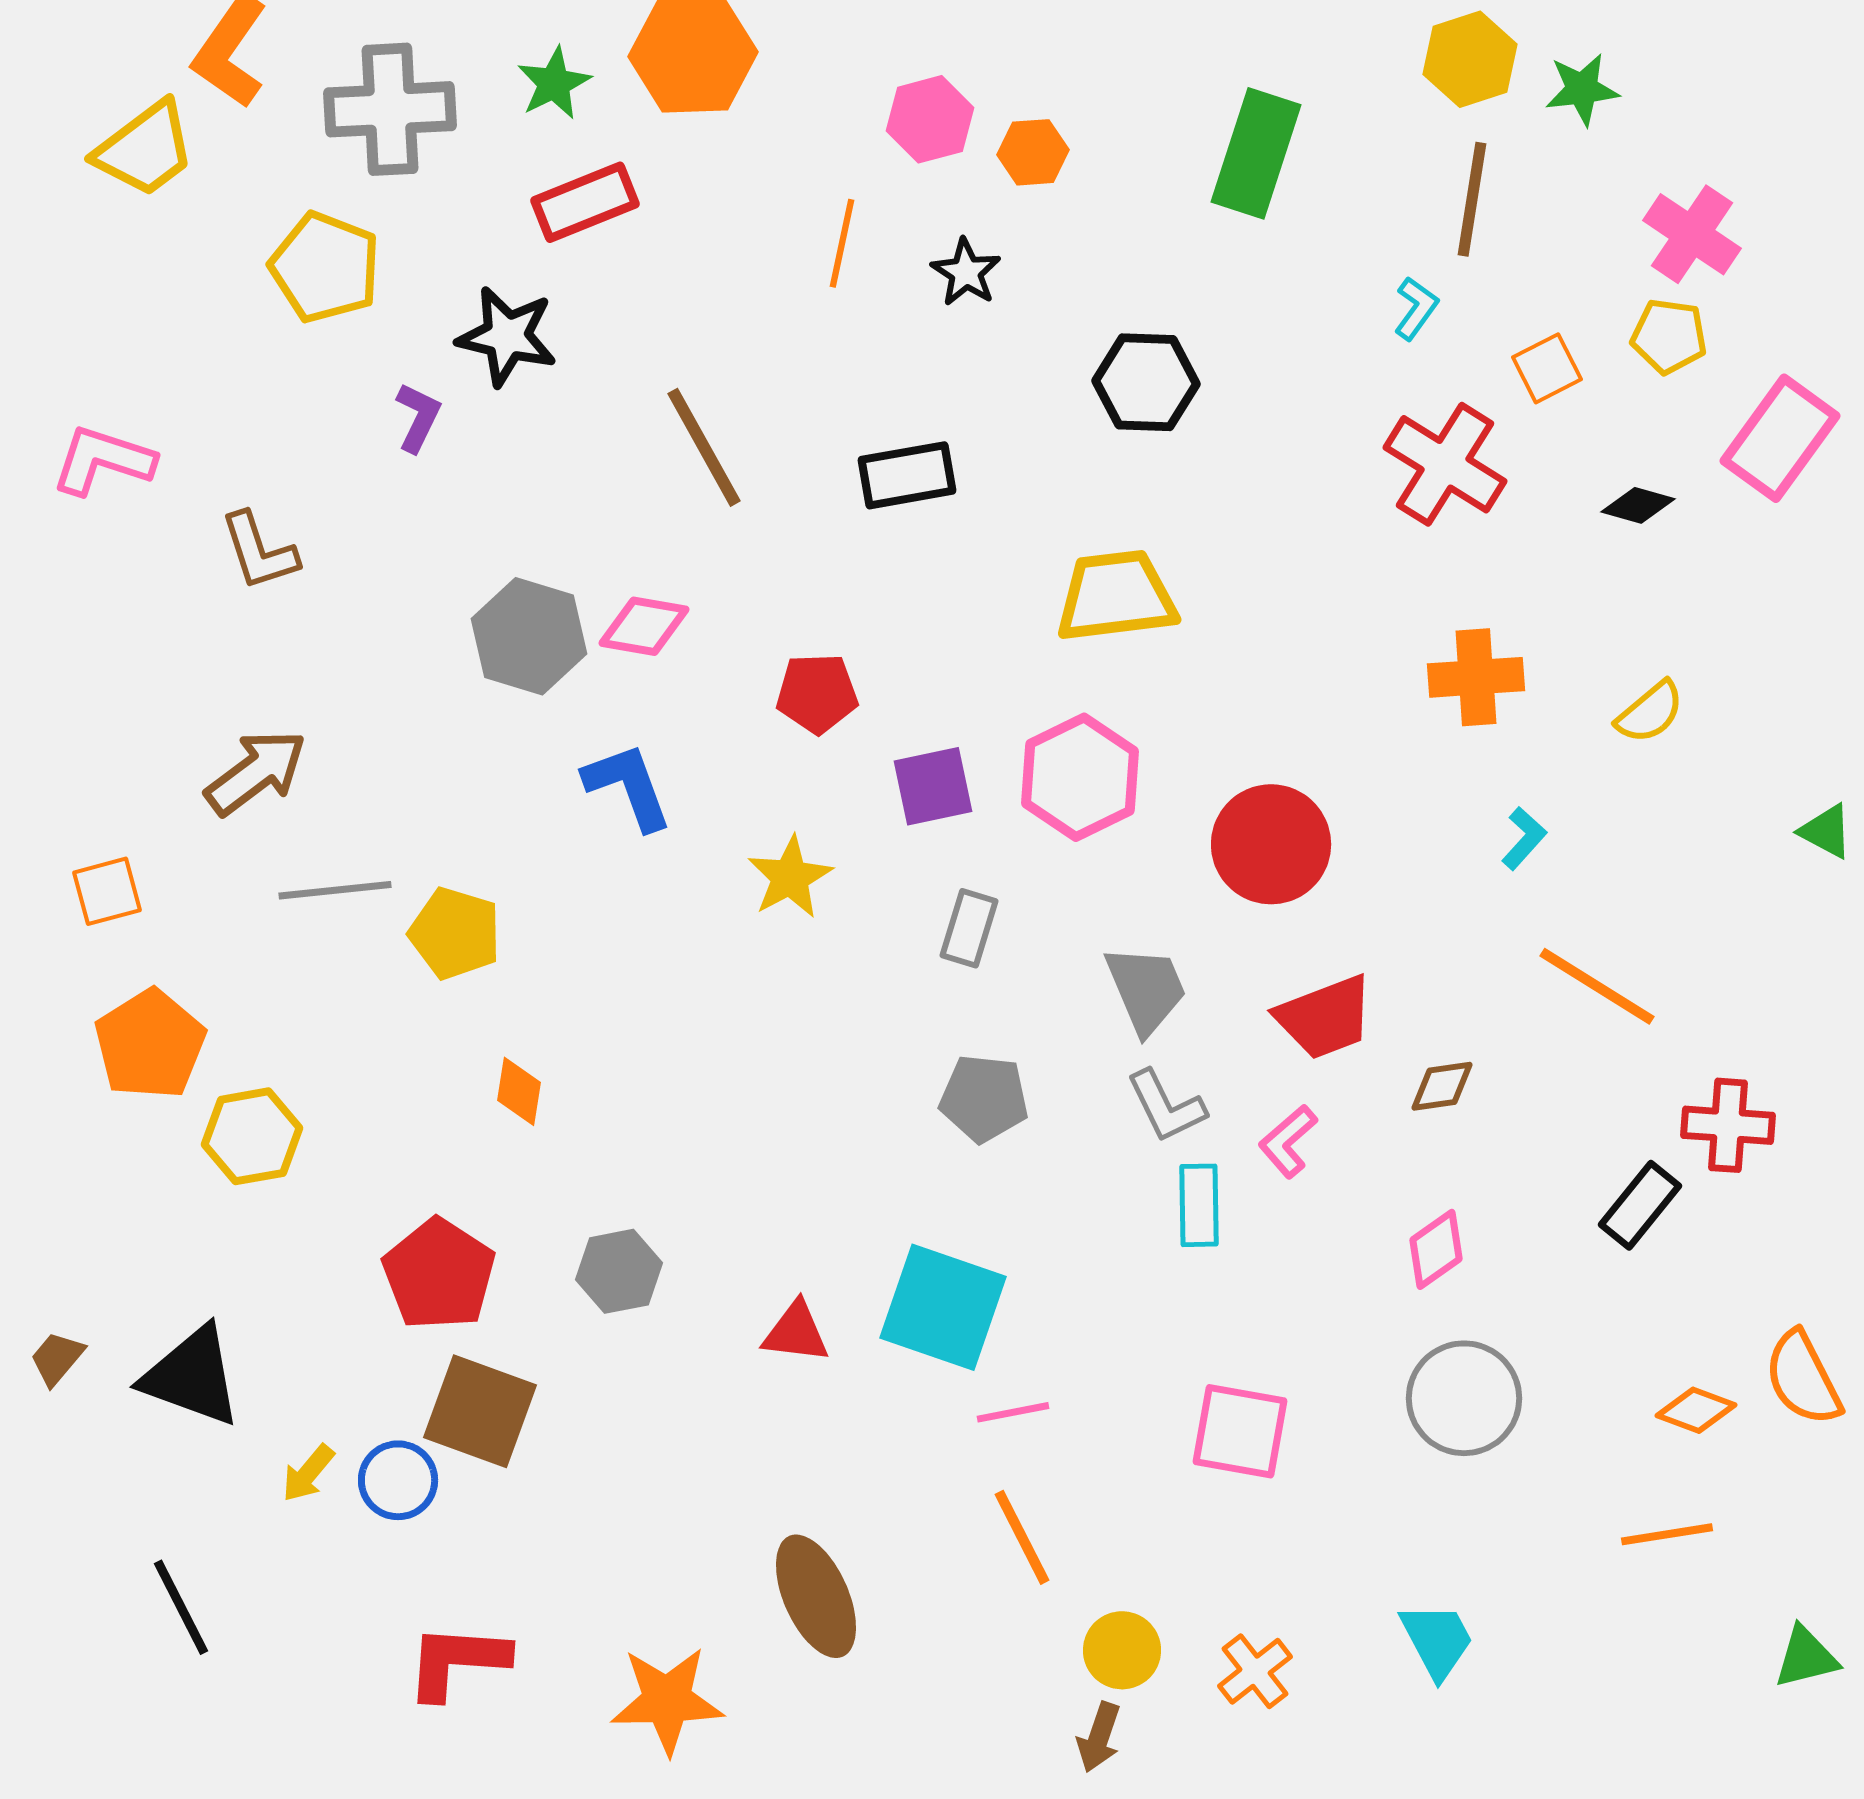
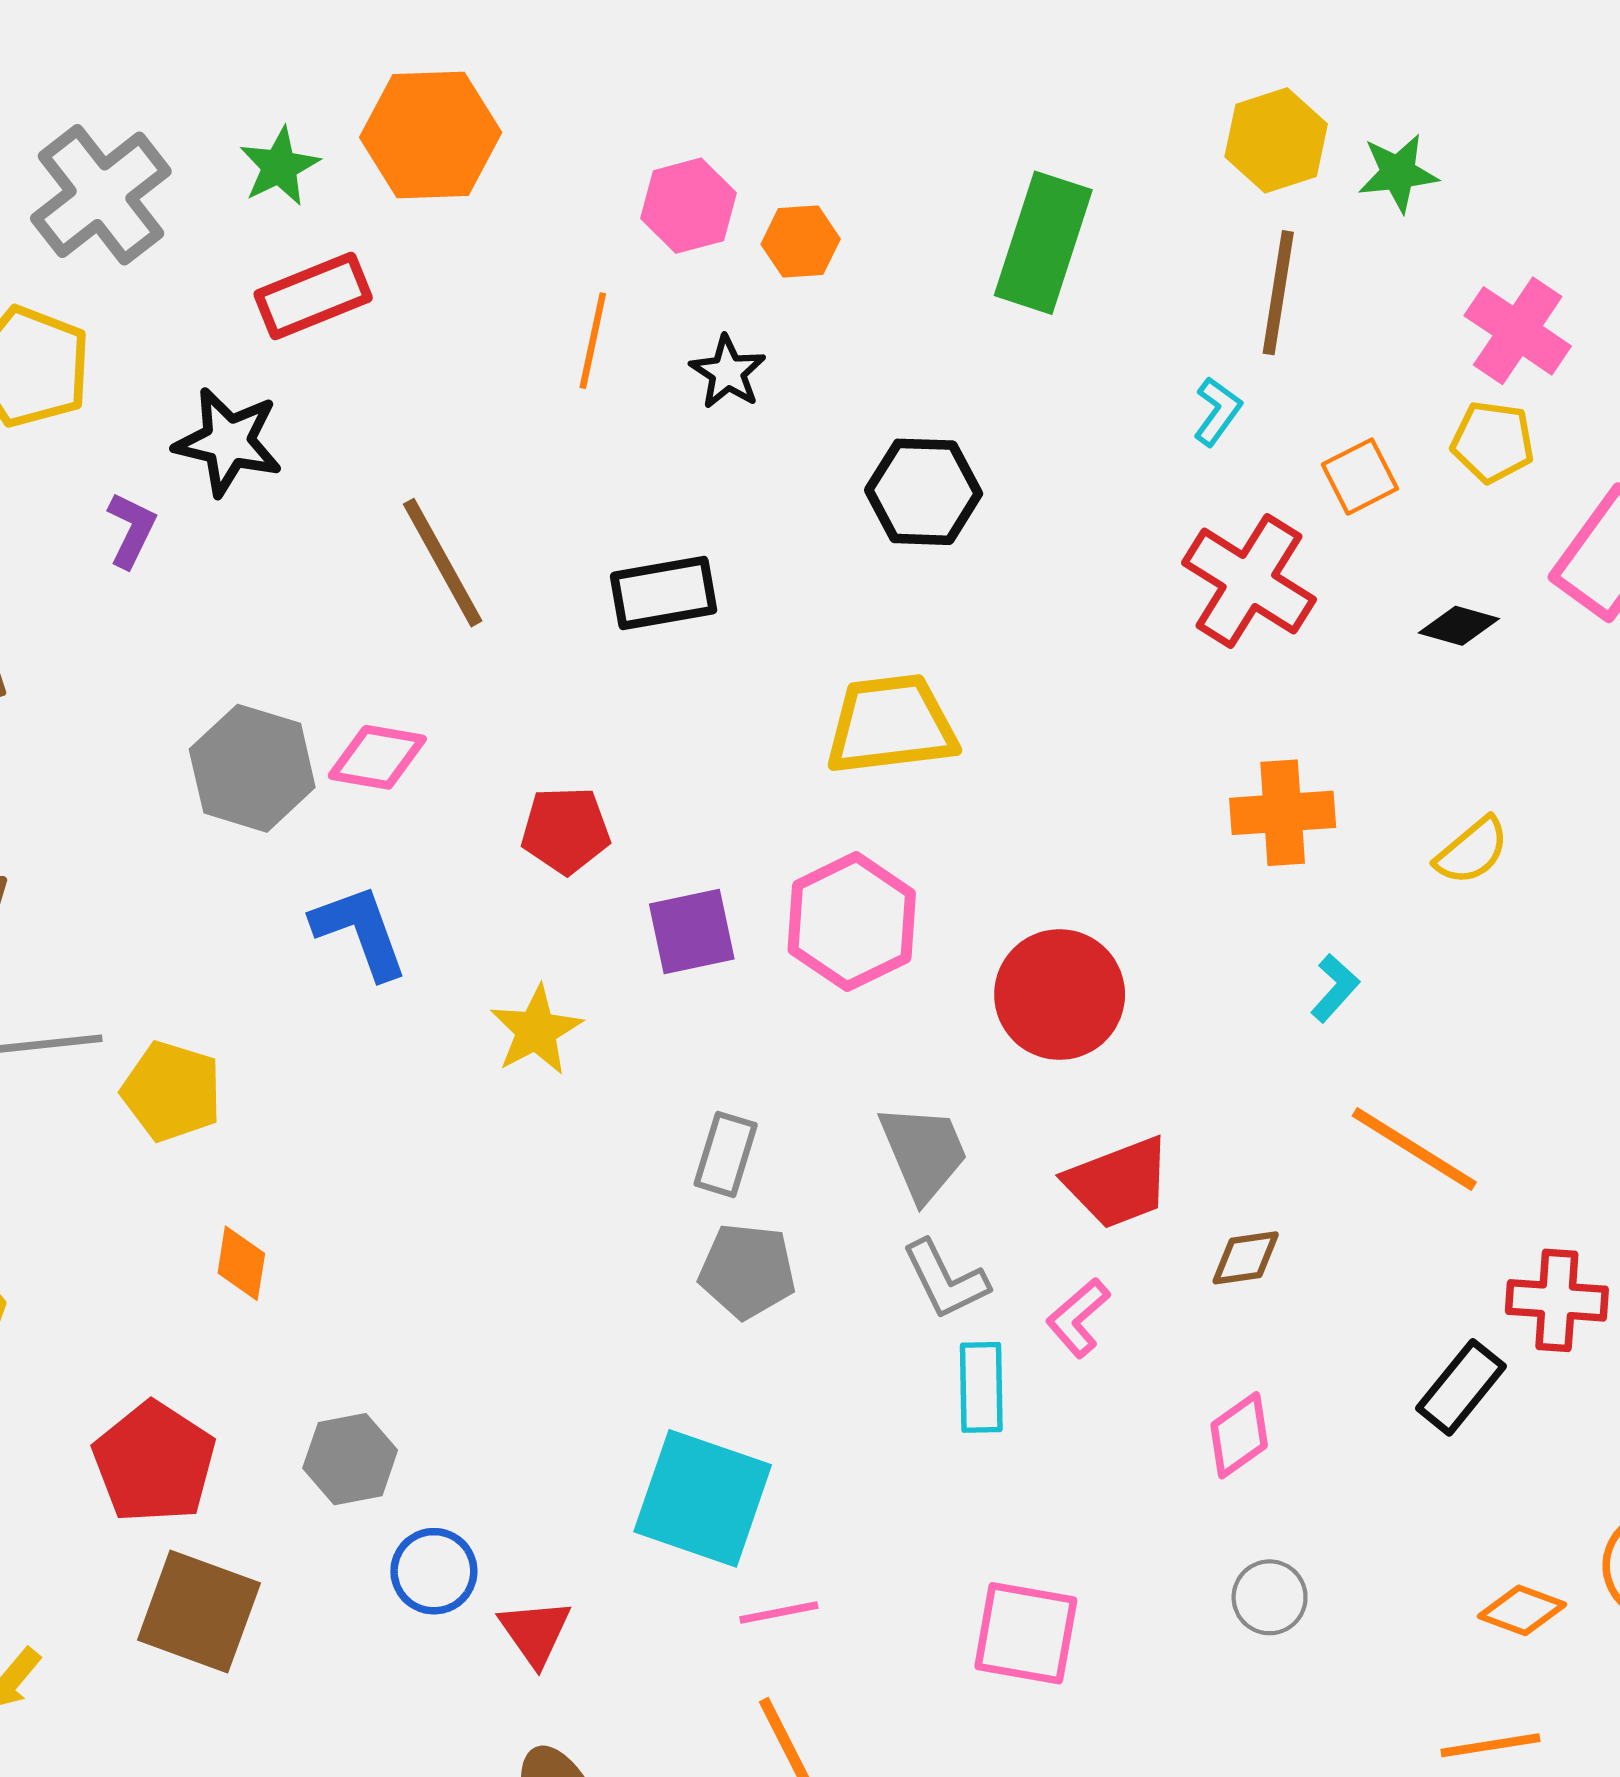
gray cross: (390, 109) -> (101, 195), turned -35
gray rectangle: (969, 928) -> (726, 1154), moved
red triangle: (796, 1332) -> (535, 1632), moved, turned 48
gray circle: (1464, 1398) -> (1270, 1597), size x0.6
blue circle: (398, 1480) -> (434, 1571), moved

